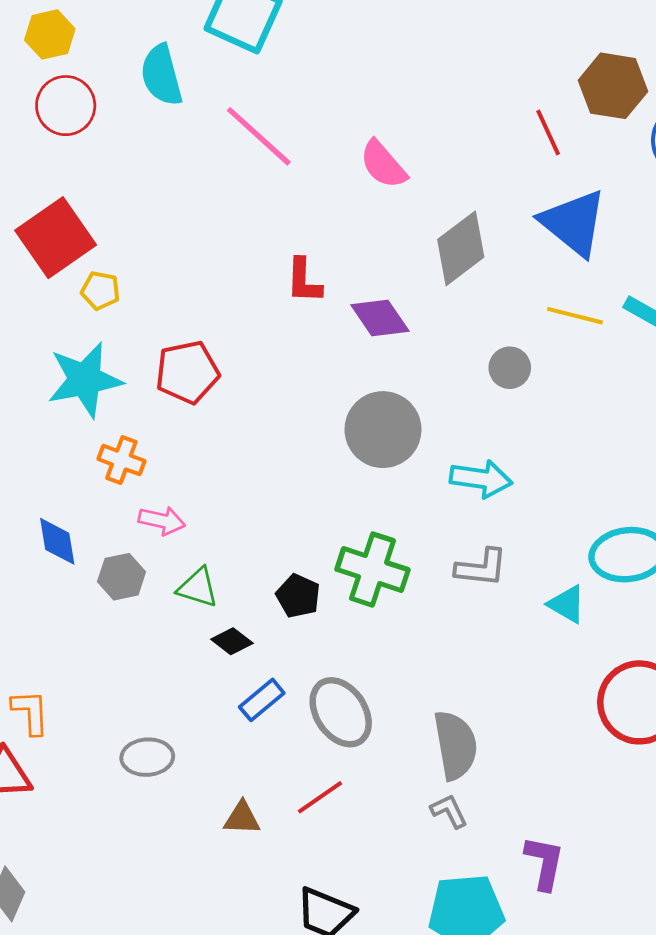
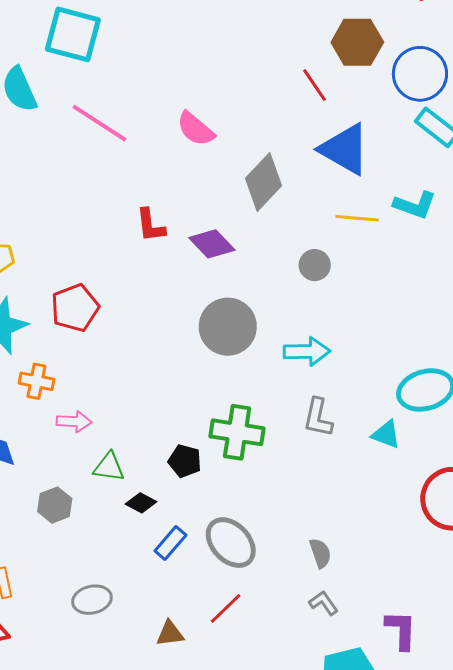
gray L-shape: (481, 568) -> (318, 418), turned 105
gray hexagon: (122, 577) -> (55, 505), moved
gray semicircle: (455, 745) -> (320, 553), size x0.6

